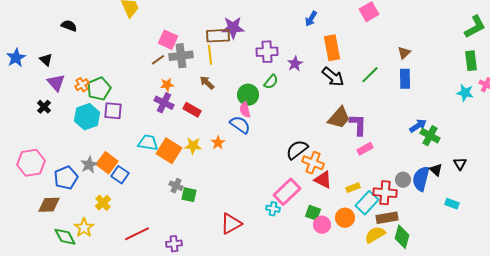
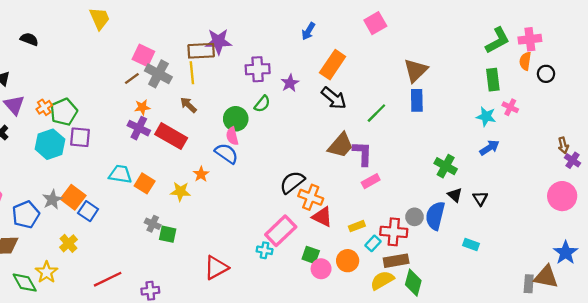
orange rectangle: (332, 48) -> (333, 65), turned 45
brown triangle: (404, 53) -> (416, 70), size x1.6
gray cross: (181, 56) -> (158, 74), turned 35
green line: (370, 75) -> (376, 113), moved
red rectangle: (192, 110) -> (171, 136), size x1.5
blue arrow: (418, 126) -> (489, 148), moved
yellow star: (193, 146) -> (180, 191), moved
orange square: (169, 151) -> (145, 183), size x0.7
black triangle: (436, 170) -> (455, 195), moved
cyan rectangle: (367, 203) -> (373, 243), size x0.6

